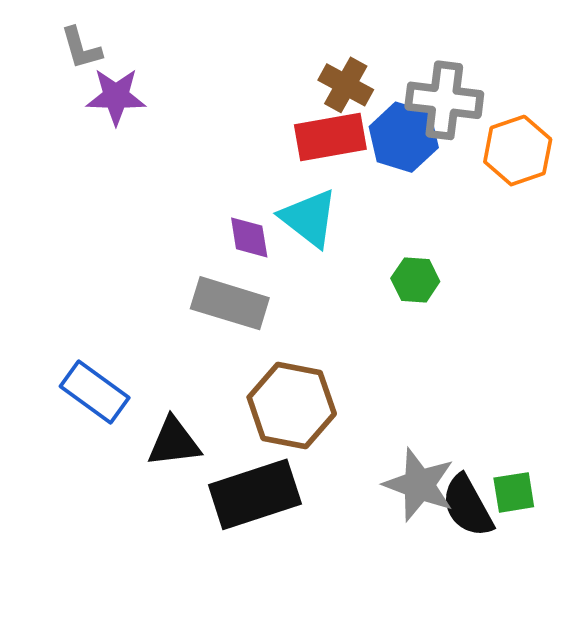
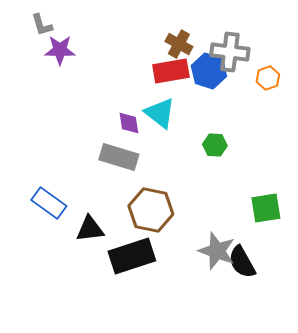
orange hexagon: (518, 151) -> (268, 78), size x0.7
green square: (514, 492) -> (266, 208), moved, size x1.4

